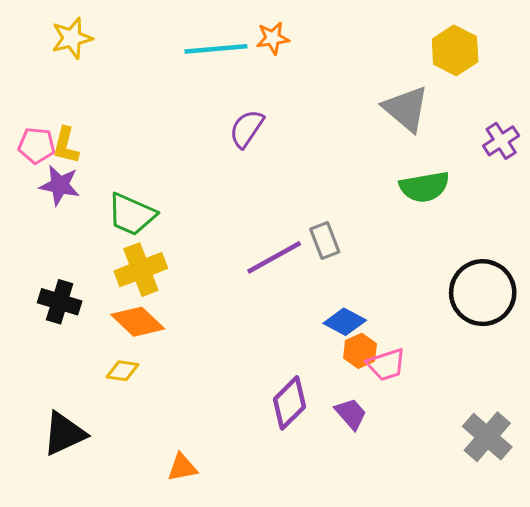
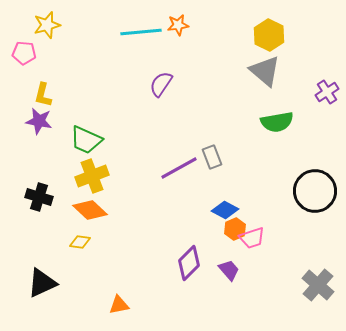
yellow hexagon: (455, 50) -> (269, 35), moved
pink pentagon: (37, 145) -> (24, 53), moved

